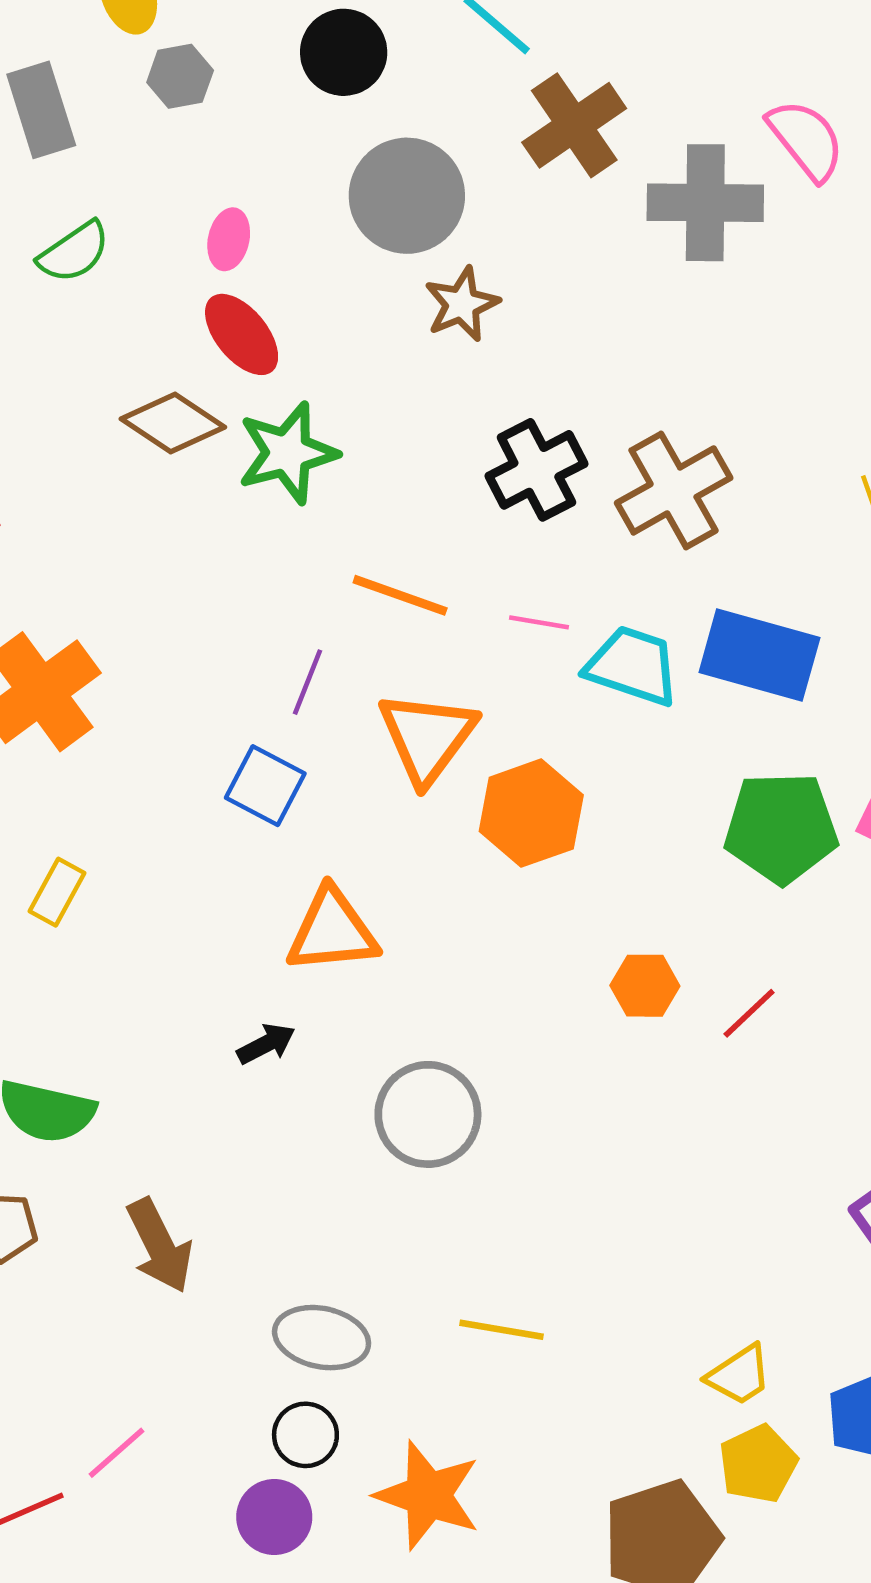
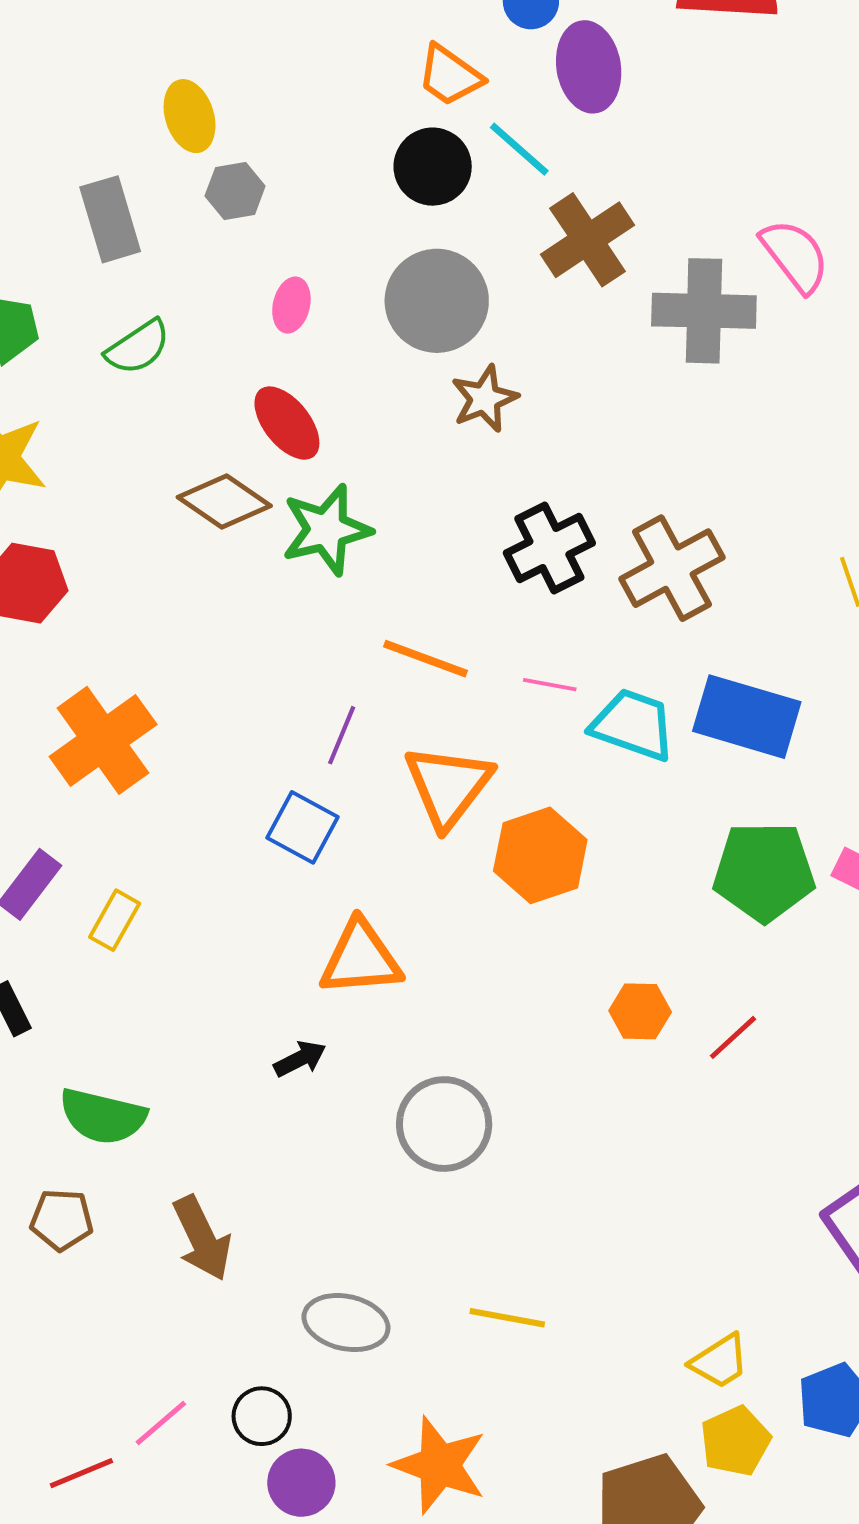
black circle: (344, 52) -> (433, 167), moved
pink ellipse: (229, 239) -> (291, 305), moved
black circle: (305, 1435) -> (262, 1416), moved

